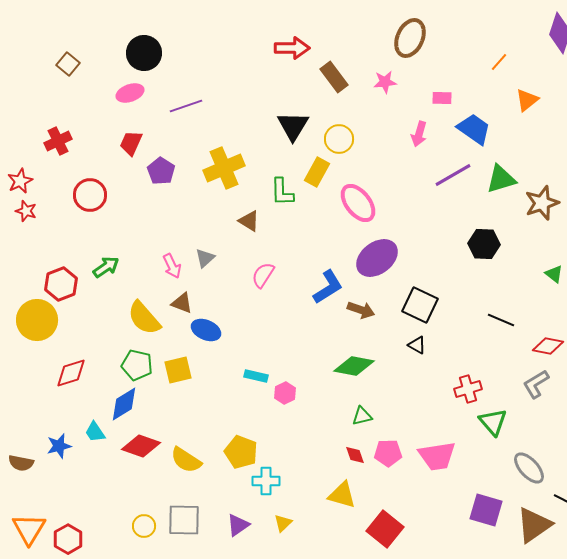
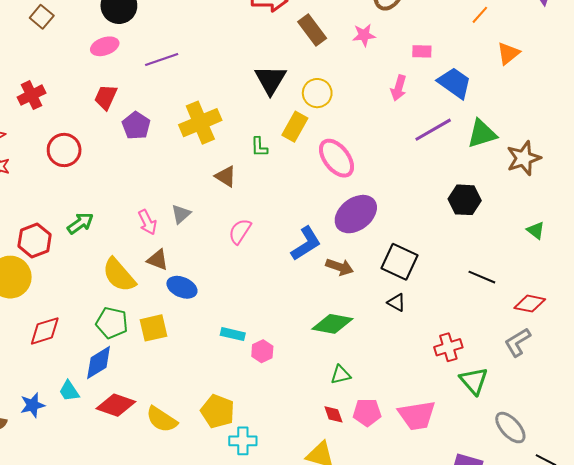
green L-shape: (282, 192) -> (259, 147), size x0.7

